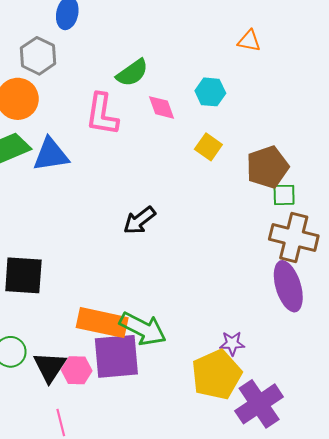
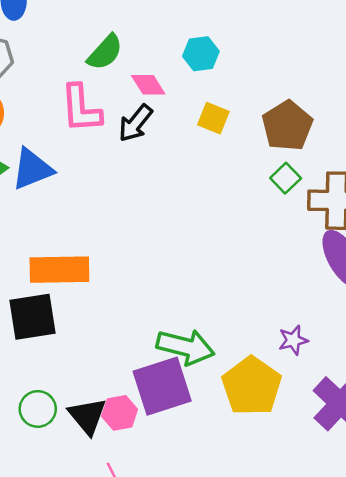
green square: (284, 195) -> (286, 178), moved, turned -30
black arrow: (139, 220) -> (136, 123), moved
orange rectangle: (102, 323) -> (59, 270), moved
yellow pentagon: (217, 375) -> (252, 386), moved

